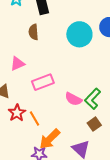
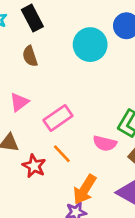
pink semicircle: (73, 99) -> (105, 143), moved
orange line: (34, 119) -> (62, 154), moved

